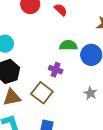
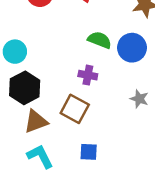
green semicircle: (68, 45) -> (100, 40), turned 30

